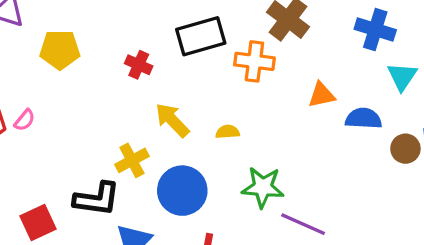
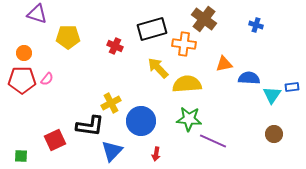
blue cross: (375, 30) -> (256, 25), size x0.6
cyan triangle: (402, 76) -> (272, 95), moved
yellow arrow: (172, 120) -> (158, 68), moved
yellow semicircle: (228, 132) -> (187, 84), moved, size x2.0
brown circle: (405, 149) -> (274, 134), moved

